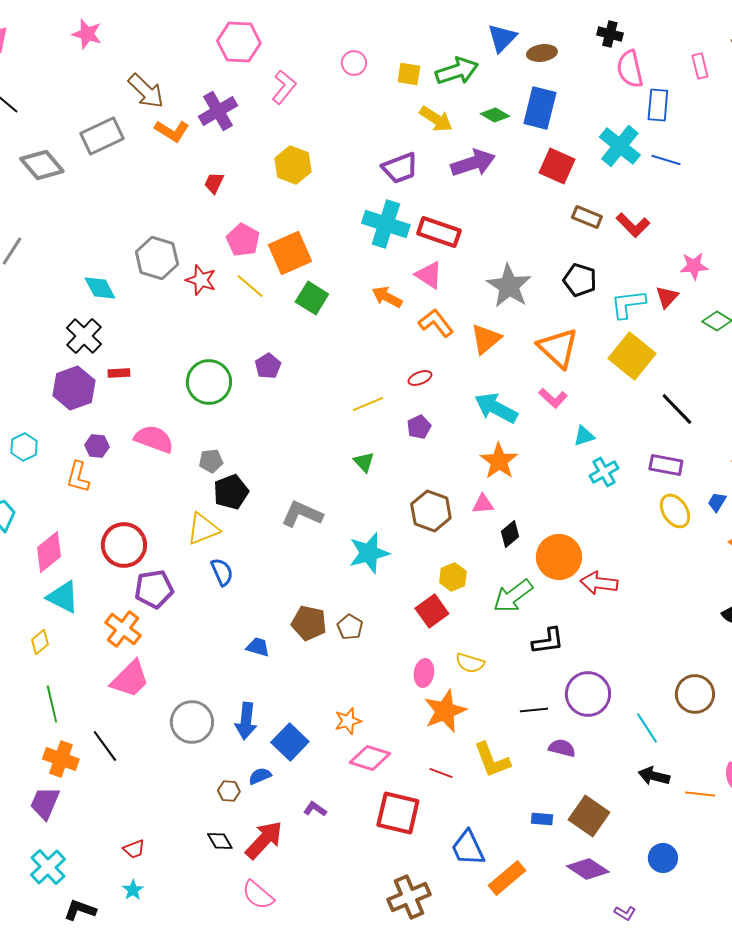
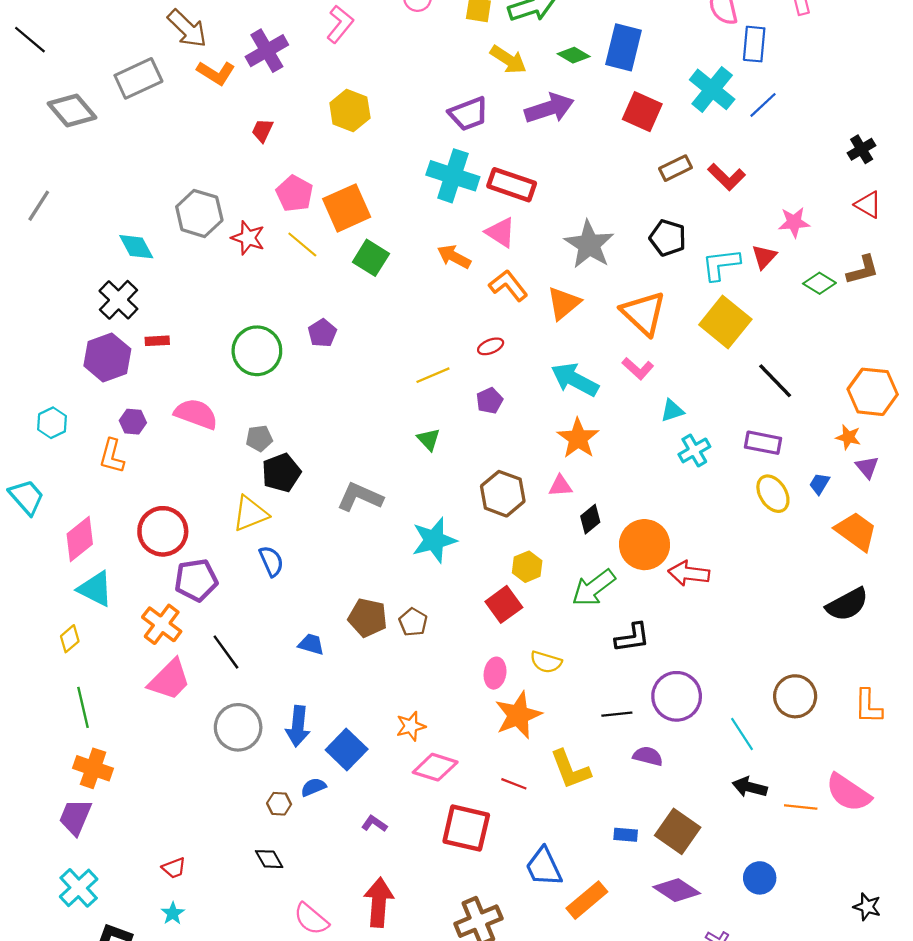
blue line: (666, 160) -> (763, 105), turned -60
brown rectangle: (587, 217) -> (676, 168), turned -48
black line: (105, 746) -> (226, 652), moved
red arrow: (264, 840) -> (379, 902), moved, turned -39

